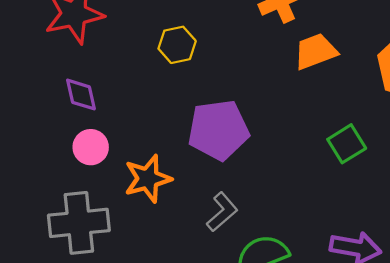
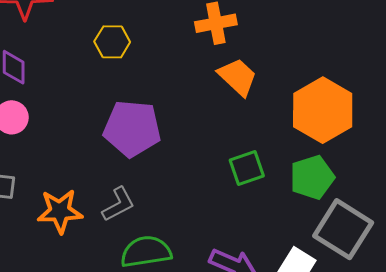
orange trapezoid: (315, 51) -> (238, 77), turned 51
orange star: (148, 179) -> (60, 211), moved

